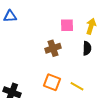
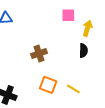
pink square: (67, 25) -> (68, 15), moved
brown cross: (53, 48) -> (39, 54), moved

